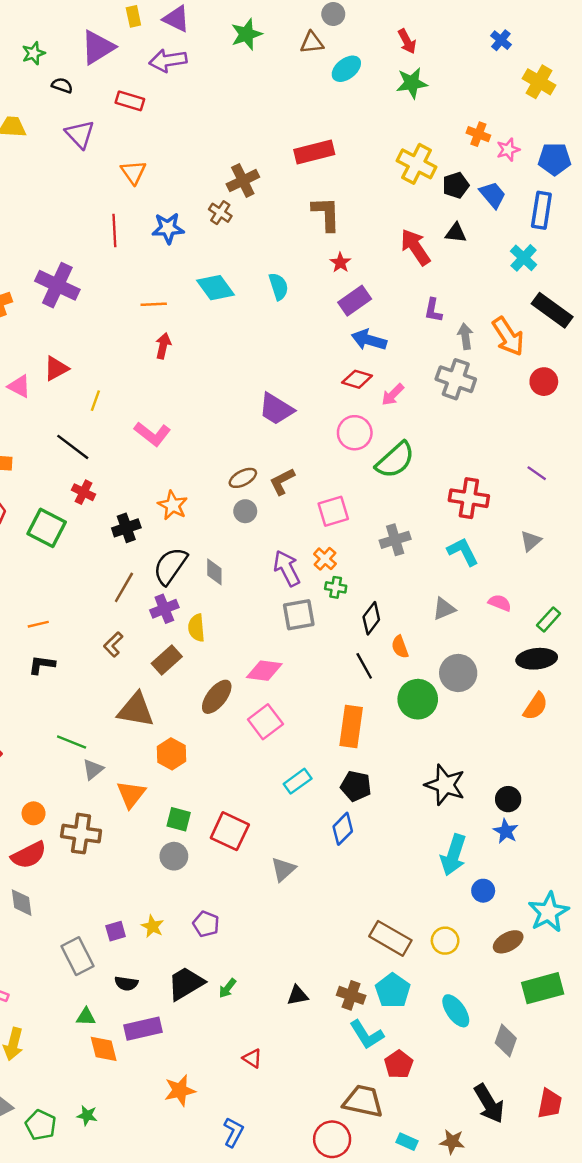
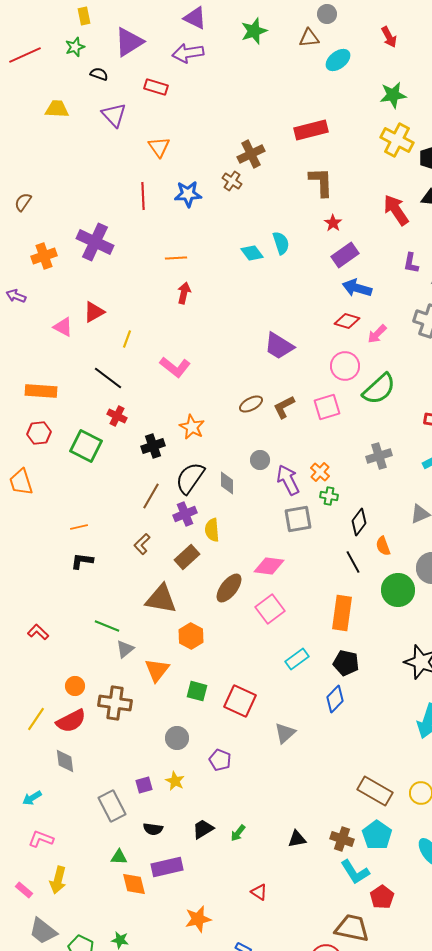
yellow rectangle: (133, 16) -> (84, 16), moved
green star: (412, 83) -> (393, 95), moved
cyan diamond: (216, 288) -> (252, 253), moved, size x0.7
gray circle: (245, 511) -> (260, 460), moved
pink square: (333, 511) -> (327, 407), moved
gray circle: (174, 856) -> (177, 738), moved
purple pentagon: (206, 924) -> (220, 760), moved
black trapezoid: (186, 983) -> (203, 829), size x0.7

